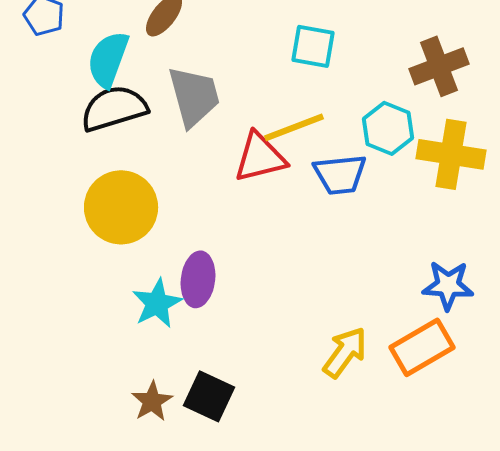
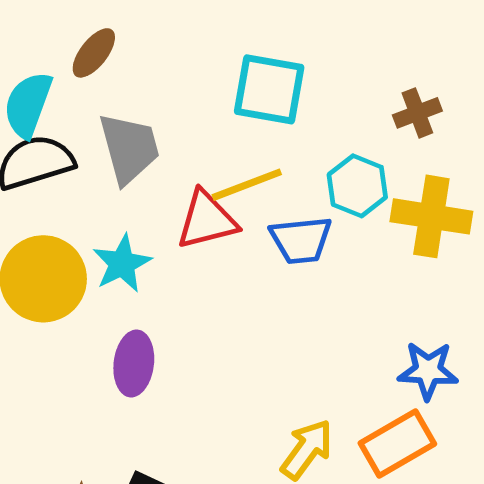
cyan square: (313, 46) -> (269, 89), size x1.4
brown cross: (439, 66) -> (417, 113), size x0.7
cyan star: (157, 303) -> (122, 264), moved

